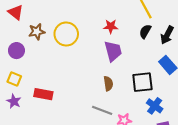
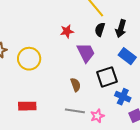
yellow circle: (66, 34) -> (29, 59), moved
purple trapezoid: (113, 51) -> (86, 53), moved
red rectangle: (43, 94) -> (27, 106), moved

